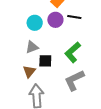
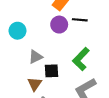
cyan circle: (35, 23) -> (18, 31), moved

